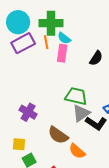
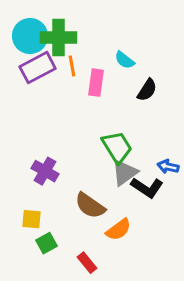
green cross: (51, 23) -> (59, 38), moved
cyan semicircle: (64, 38) -> (125, 60), moved
green trapezoid: (76, 96) -> (117, 147), turned 45
orange semicircle: (77, 151) -> (119, 230), turned -78

